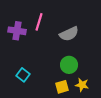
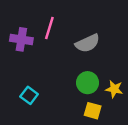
yellow star: (82, 85) -> (114, 89), moved
yellow square: (62, 87) -> (93, 111), moved, turned 32

